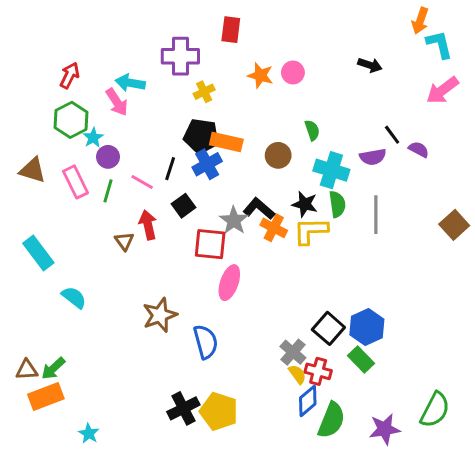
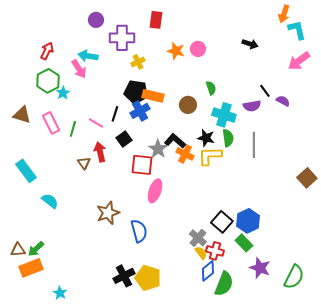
purple circle: (108, 157) -> (96, 20), moved
brown square: (454, 225) -> (307, 178), moved
purple star: (385, 429) -> (260, 268), moved, turned 30

